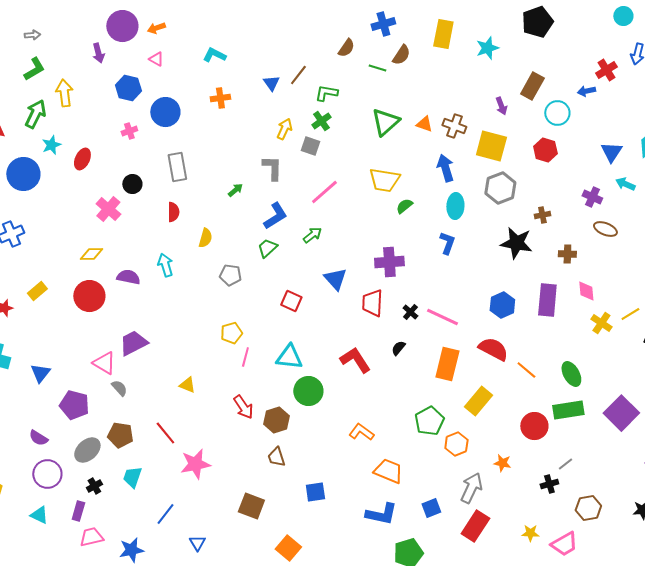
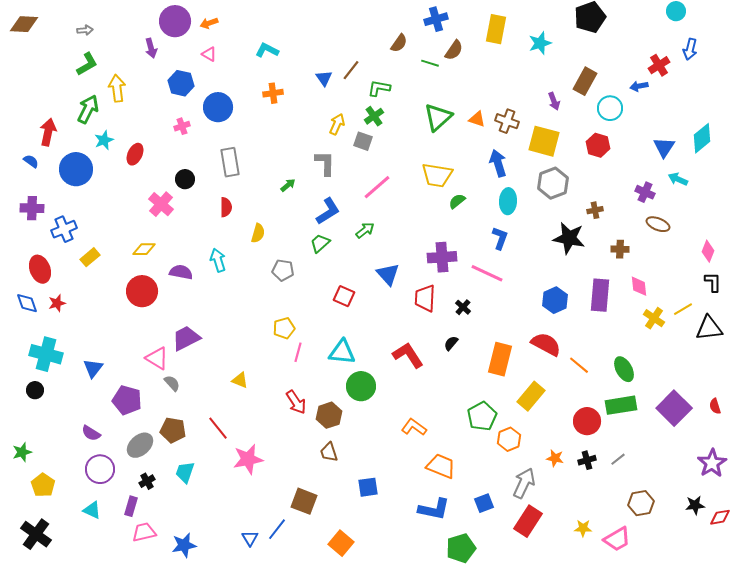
yellow rectangle: (37, 291) -> (90, 257), moved
pink line: (442, 317) -> (487, 273), moved
black cross: (549, 484) -> (587, 460), moved
blue line: (165, 514) -> (277, 529), moved

